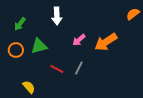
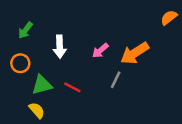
white arrow: (57, 16) -> (60, 47), moved
green triangle: (39, 46) -> (42, 85), moved
gray line: (79, 68) -> (116, 80), moved

